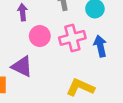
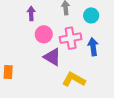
purple triangle: (22, 66) -> (52, 57), moved

